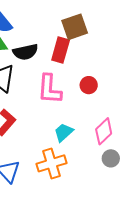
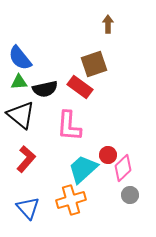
red rectangle: (61, 50) -> (80, 87), turned -70
red circle: (89, 85) -> (108, 155), moved
cyan trapezoid: (64, 132) -> (83, 169), size x1.5

